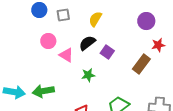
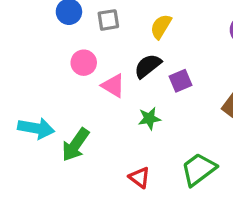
purple square: (107, 52) -> (181, 81), turned 32
green arrow: (43, 91) -> (75, 145), turned -45
cyan arrow: (14, 92) -> (36, 128), moved

